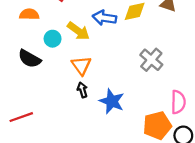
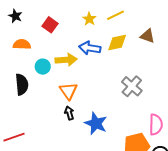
yellow arrow: (78, 31) -> (66, 60), turned -40
black semicircle: (29, 59) -> (22, 84), turned -125

